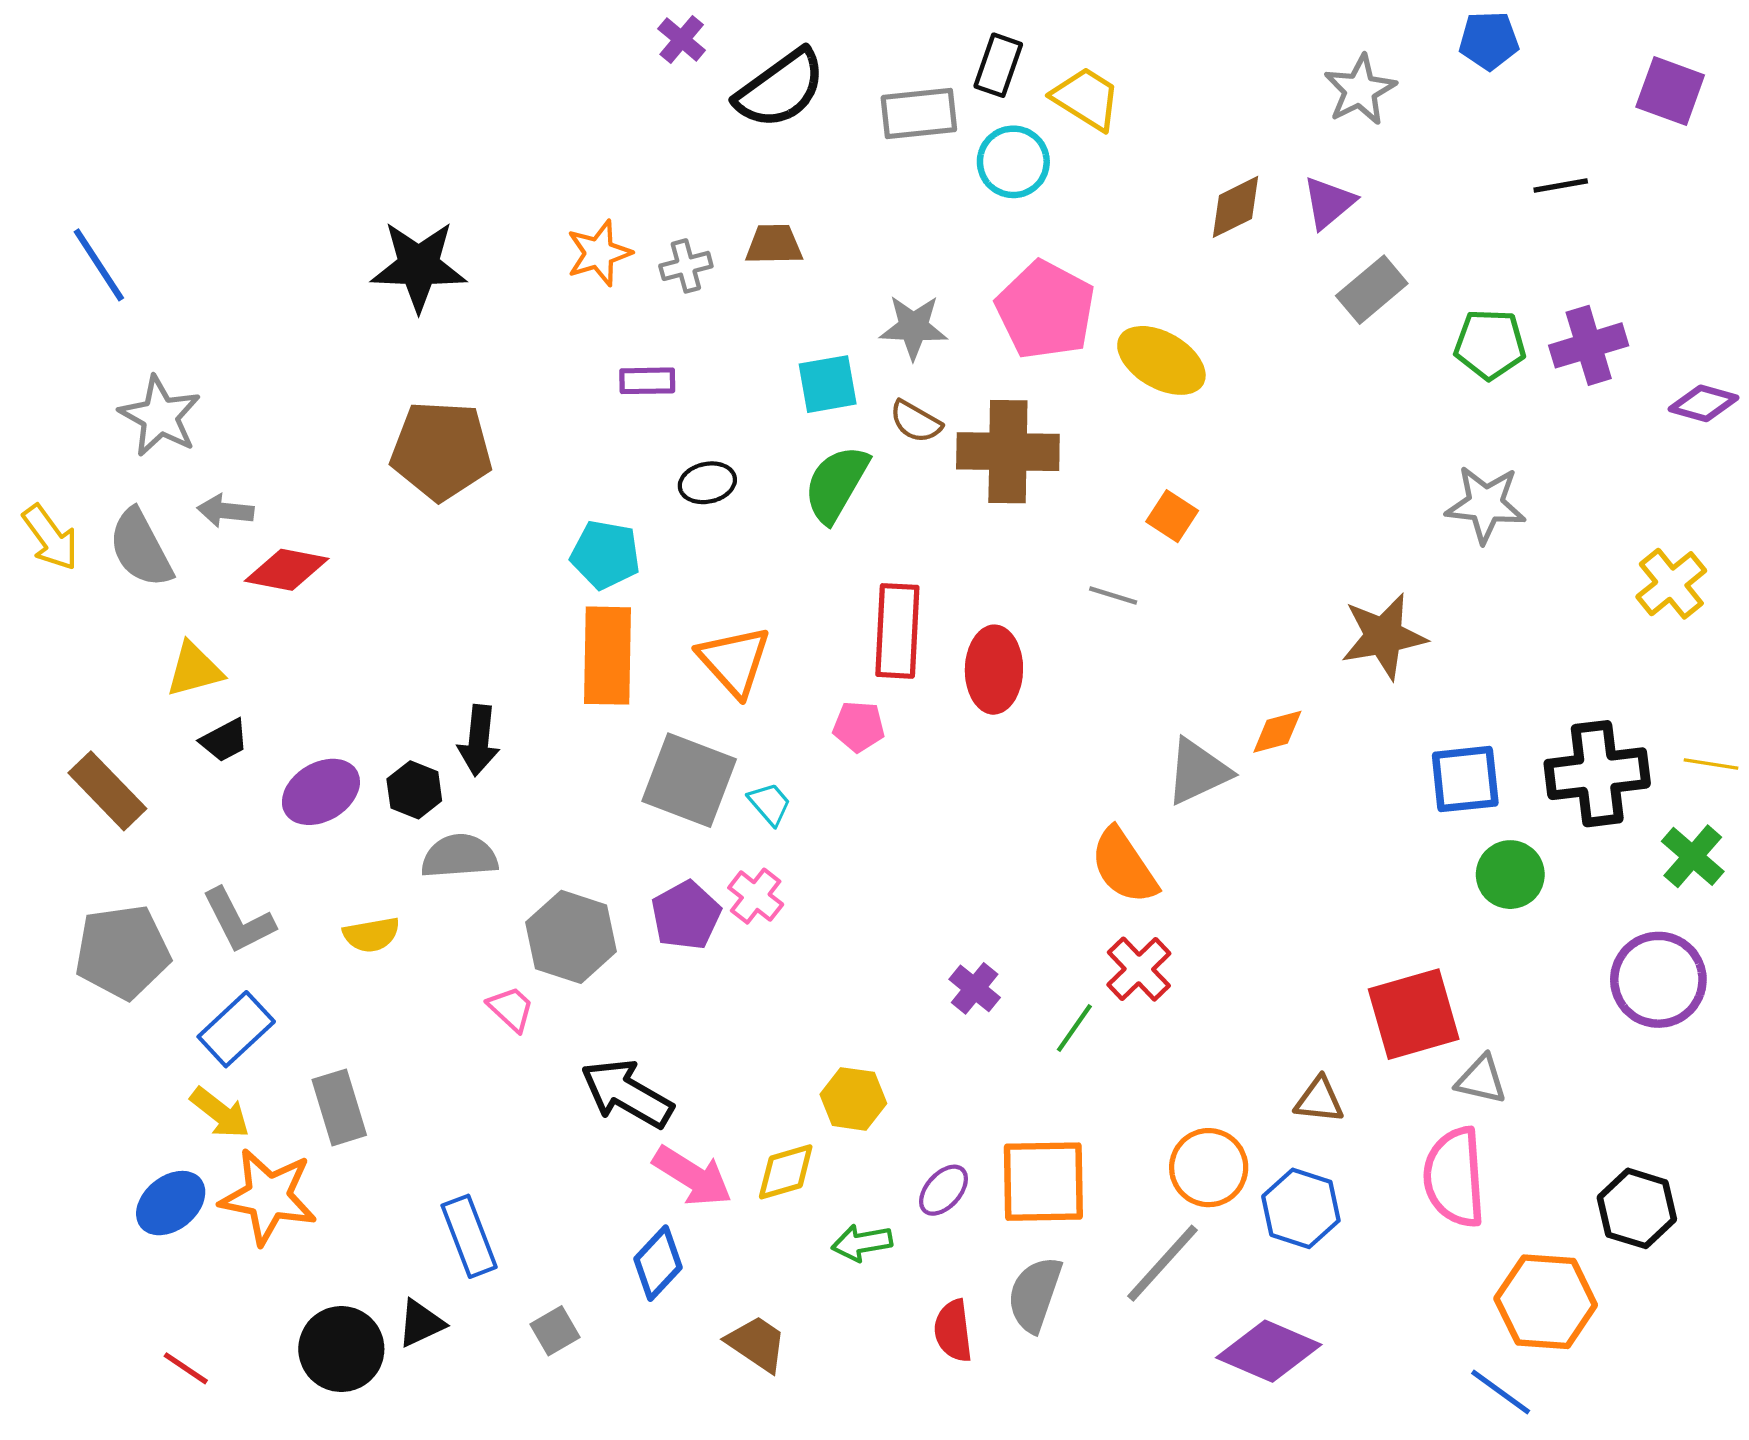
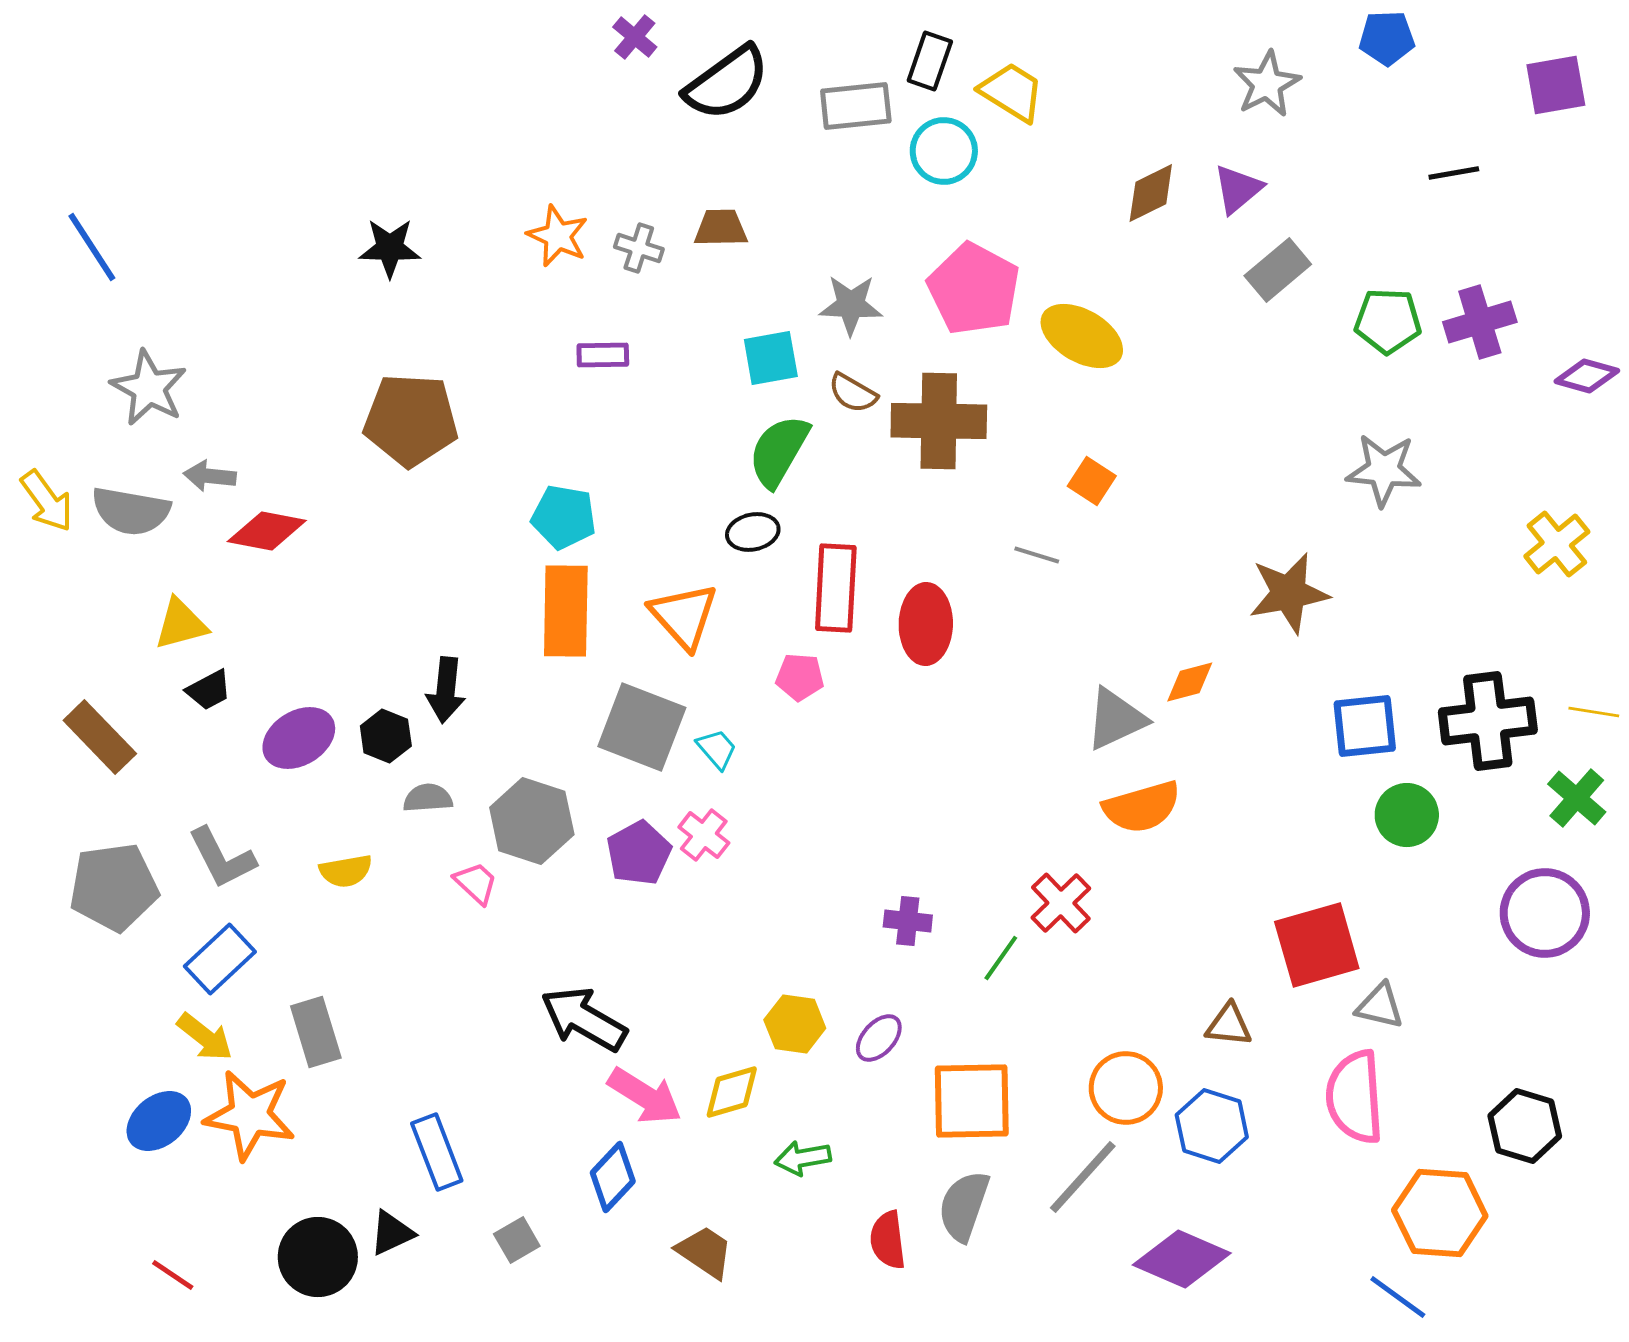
purple square: (1670, 91) -> (1556, 85), turned -30
orange star: (599, 253) -> (558, 236), turned -30
black star: (419, 266) -> (390, 248), size x0.7
gray cross: (686, 266) -> (639, 248), turned 33
black ellipse: (707, 483) -> (753, 532), moved
gray semicircle: (141, 548) -> (131, 511), turned -52
gray semicircle: (459, 856) -> (428, 798), size x0.7
orange semicircle: (1124, 866) -> (1142, 807), moved, turned -72
gray hexagon: (571, 937) -> (532, 821), moved
purple cross: (975, 988) -> (908, 921), turned -33
pink trapezoid: (511, 1009) -> (476, 883), moved
purple ellipse: (944, 1190) -> (879, 1038), moved

